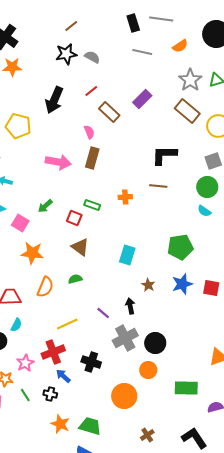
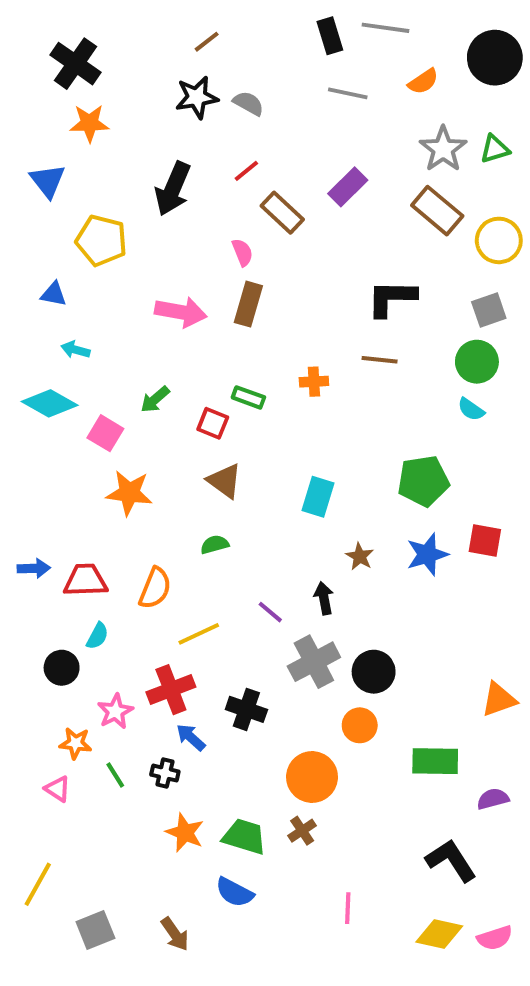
orange semicircle: (45, 287) -> (155, 588), moved
red square: (211, 288) -> (485, 541), moved
brown cross: (147, 435) -> (302, 831), moved

